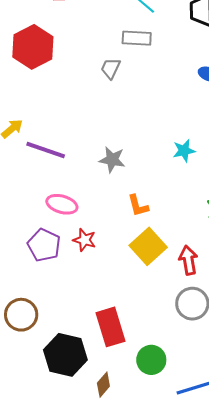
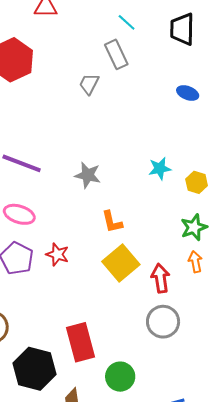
gray rectangle: (137, 38) -> (116, 54), turned 60
pink ellipse: (62, 204) -> (19, 214), moved

